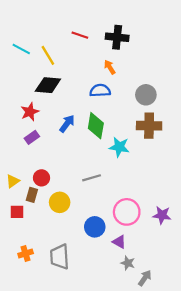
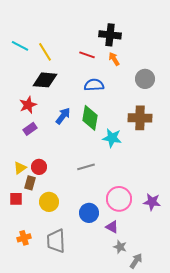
red line: (80, 35) -> (87, 55), moved
orange arrow: (110, 67) -> (114, 59), moved
gray circle: (146, 95) -> (145, 79), moved
yellow triangle: (13, 181) -> (20, 168), moved
yellow circle: (60, 202) -> (49, 202), moved

